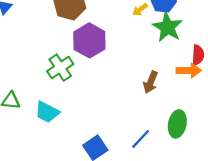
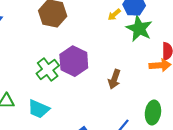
purple hexagon: (89, 40) -> (74, 61), moved
brown arrow: (151, 82) -> (114, 79), moved

